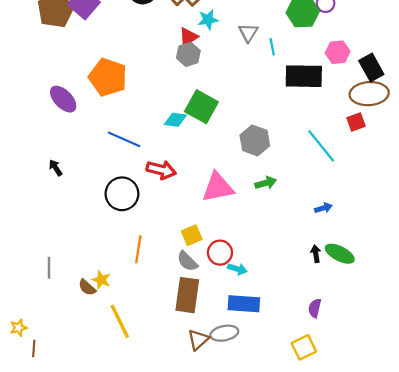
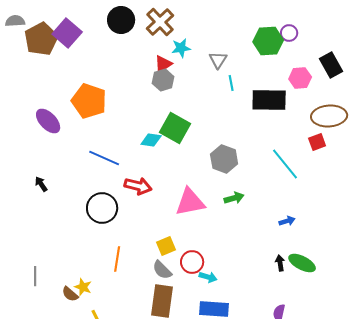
cyan line: (272, 47) -> (231, 83), moved
black rectangle: (371, 67) -> (331, 65), moved

